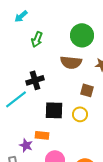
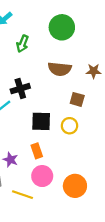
green circle: (82, 35) -> (62, 27), moved
orange rectangle: (42, 135) -> (37, 151), moved, turned 64

